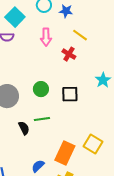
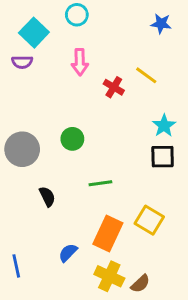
blue star: (66, 11) -> (161, 24), moved
yellow line: (80, 35) -> (146, 75), moved
black square: (70, 94) -> (163, 157), moved
green line: (42, 119) -> (100, 183), moved

